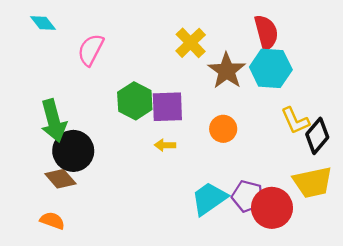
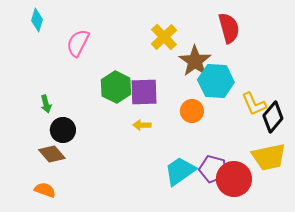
cyan diamond: (43, 23) -> (37, 20), turned 55
cyan hexagon: (271, 68) -> (216, 81), moved
green arrow: (53, 121) -> (46, 104), size x0.5
black circle: (73, 151) -> (63, 130), size x0.7

